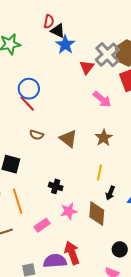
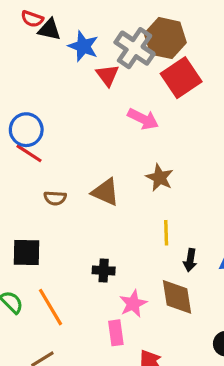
red semicircle: (49, 22) -> (32, 19), turned 112
blue star: (65, 45) -> (83, 46), moved
pink rectangle: (42, 225) -> (116, 333), moved, turned -49

